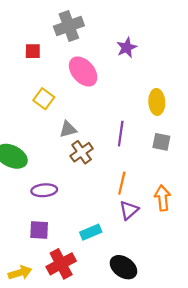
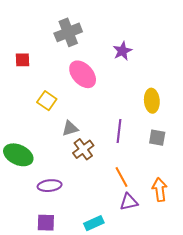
red square: (33, 51) -> (22, 60), moved
orange line: (122, 183) -> (121, 177), turned -40
purple triangle: (129, 210) -> (129, 202), turned 30

